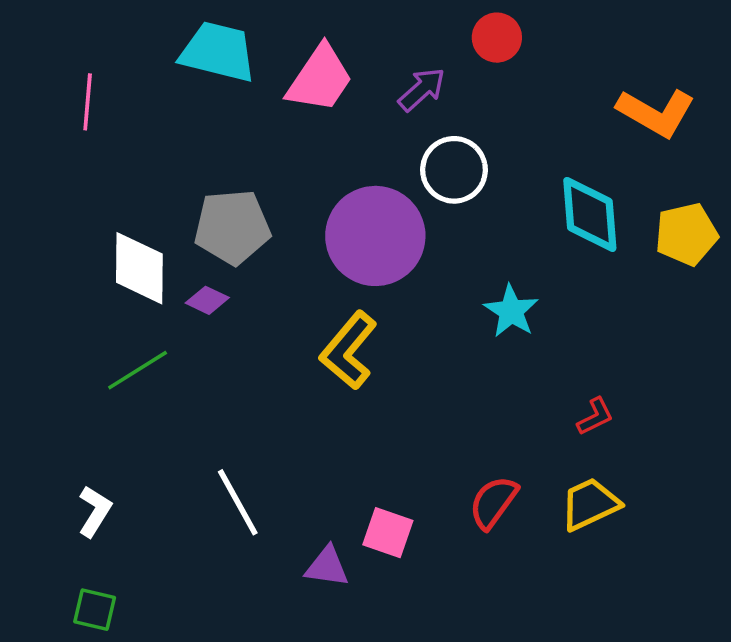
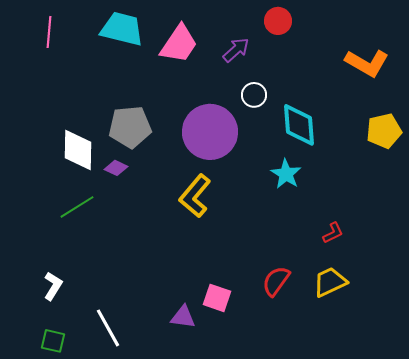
pink line: (88, 102) -> (49, 32), moved
white circle: (454, 170) -> (254, 95), size x0.7
cyan diamond: (590, 215) -> (299, 125), moved
white line: (238, 502) -> (108, 328), moved

